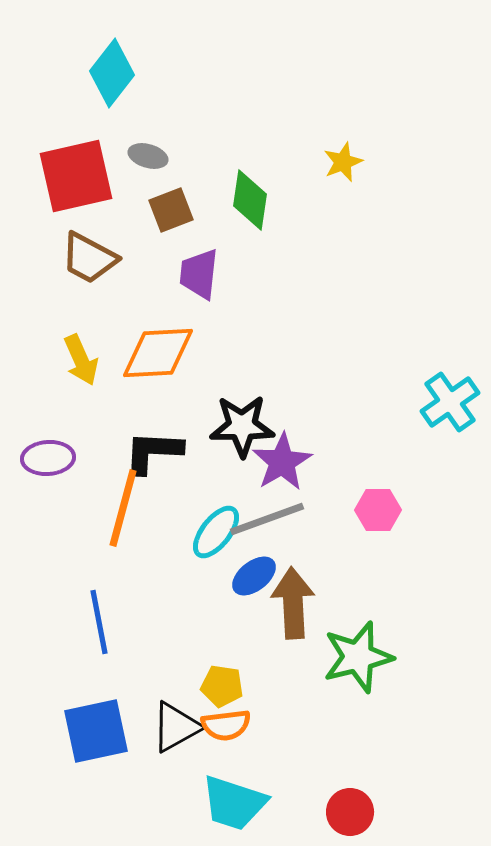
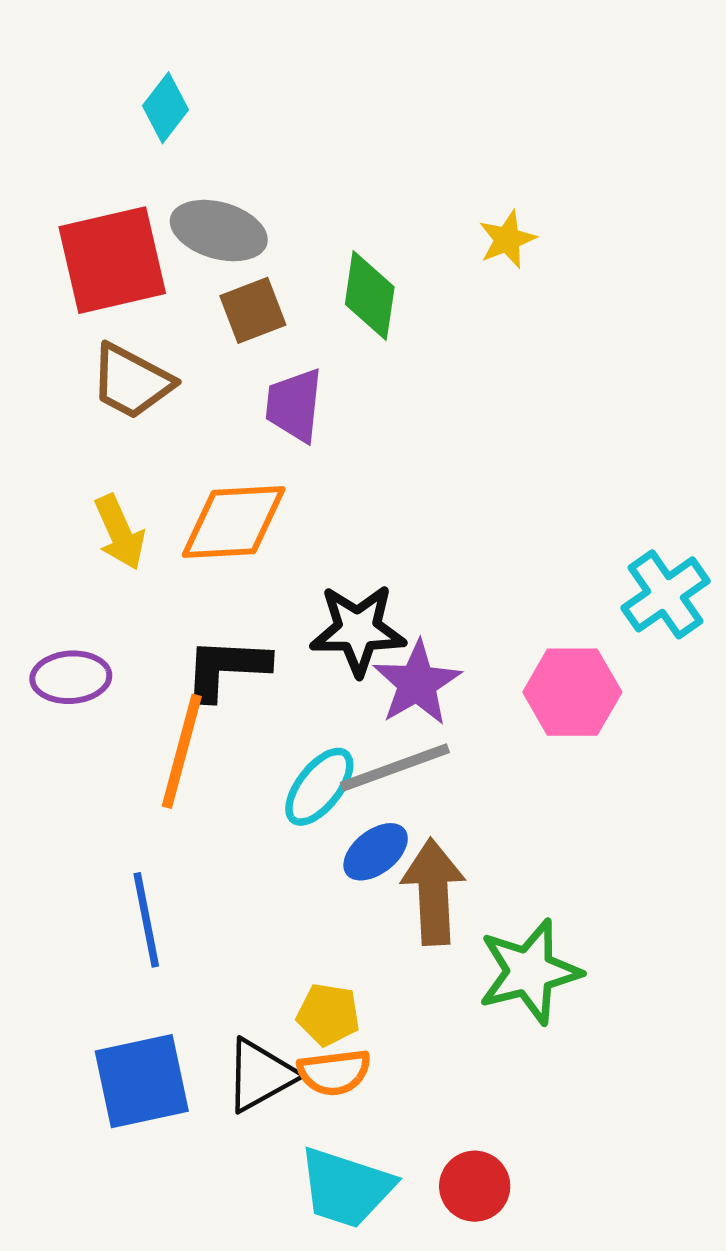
cyan diamond: (112, 73) -> (166, 108), size x0.7
gray ellipse: (148, 156) -> (219, 231), size x1.6
pink hexagon: (378, 510) -> (572, 692), moved, size x1.4
red circle: (350, 812) -> (475, 1186), moved

